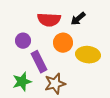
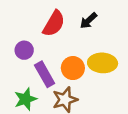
red semicircle: (49, 20) -> (54, 24), turned -60
orange circle: (63, 43) -> (73, 68), moved

